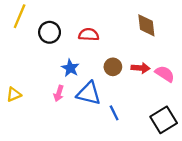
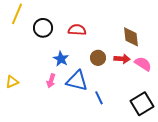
brown diamond: (146, 25) -> (131, 37), moved

